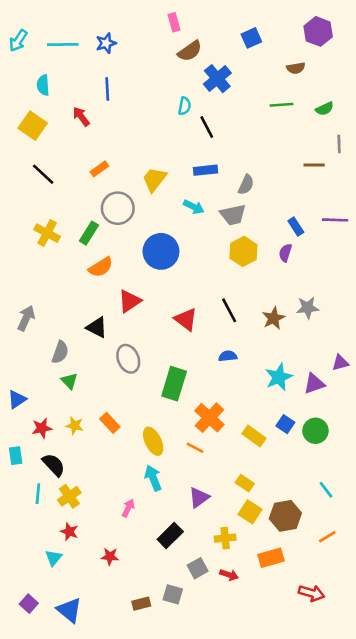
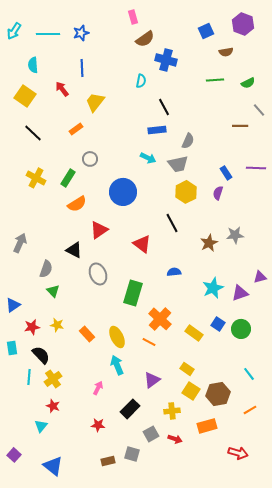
blue square: (251, 38) -> (206, 31), moved
blue cross: (217, 79) -> (166, 60), turned -35
black line: (207, 127) -> (164, 107), moved
gray line: (339, 144) -> (259, 110), turned -40
yellow trapezoid: (154, 179) -> (95, 102), moved
gray circle: (118, 208) -> (90, 159), size x0.6
black line: (229, 310) -> (172, 223), moved
orange rectangle: (110, 423) -> (87, 334), moved
red star: (110, 556) -> (98, 425), moved
purple square: (29, 604) -> (14, 455), moved

